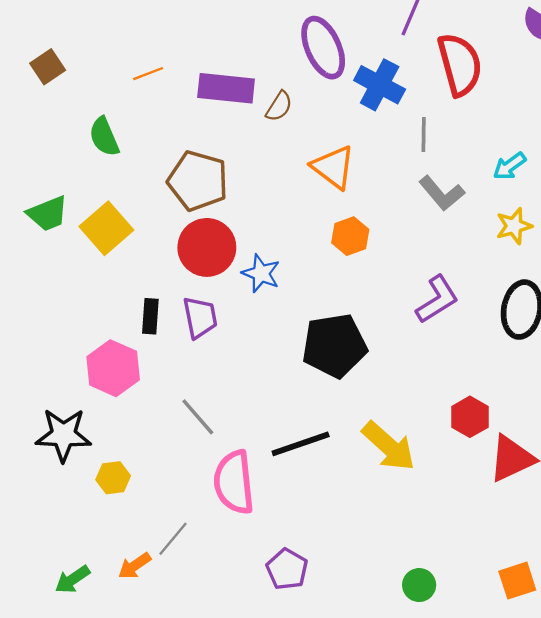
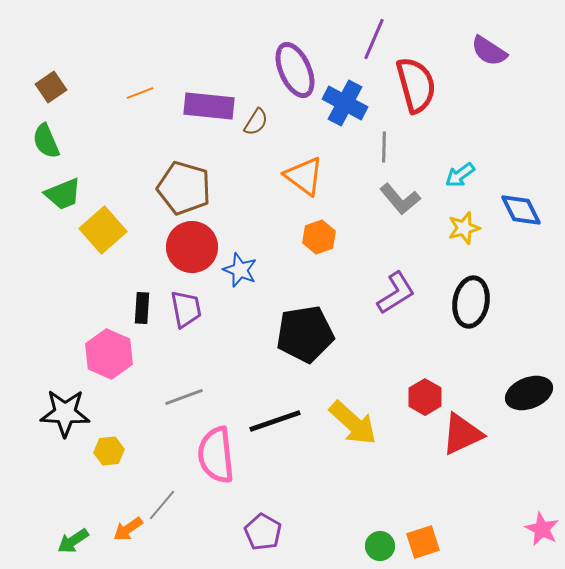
green semicircle: (104, 137) -> (46, 141), moved
green trapezoid: (48, 214) -> (63, 194), moved
gray line: (198, 417) -> (184, 397), turned -69
orange square: (517, 581) -> (423, 542), moved

